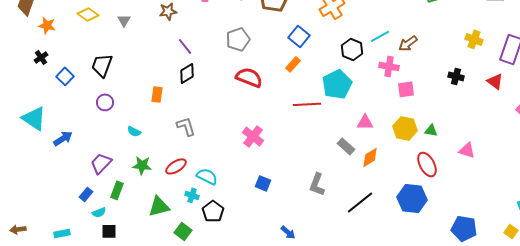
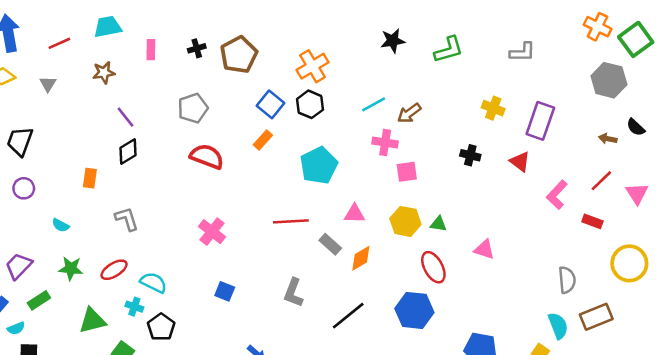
black hexagon: (352, 49) -> (310, 104), moved
red line: (307, 104) -> (291, 221), moved
green rectangle: (117, 190) -> (39, 300), turned 36

